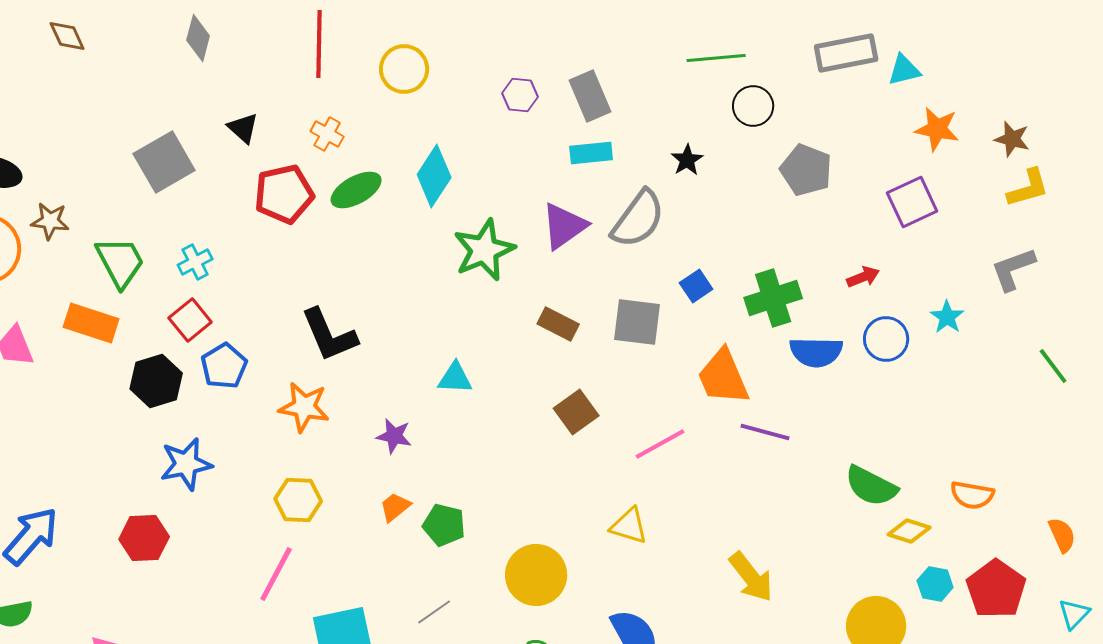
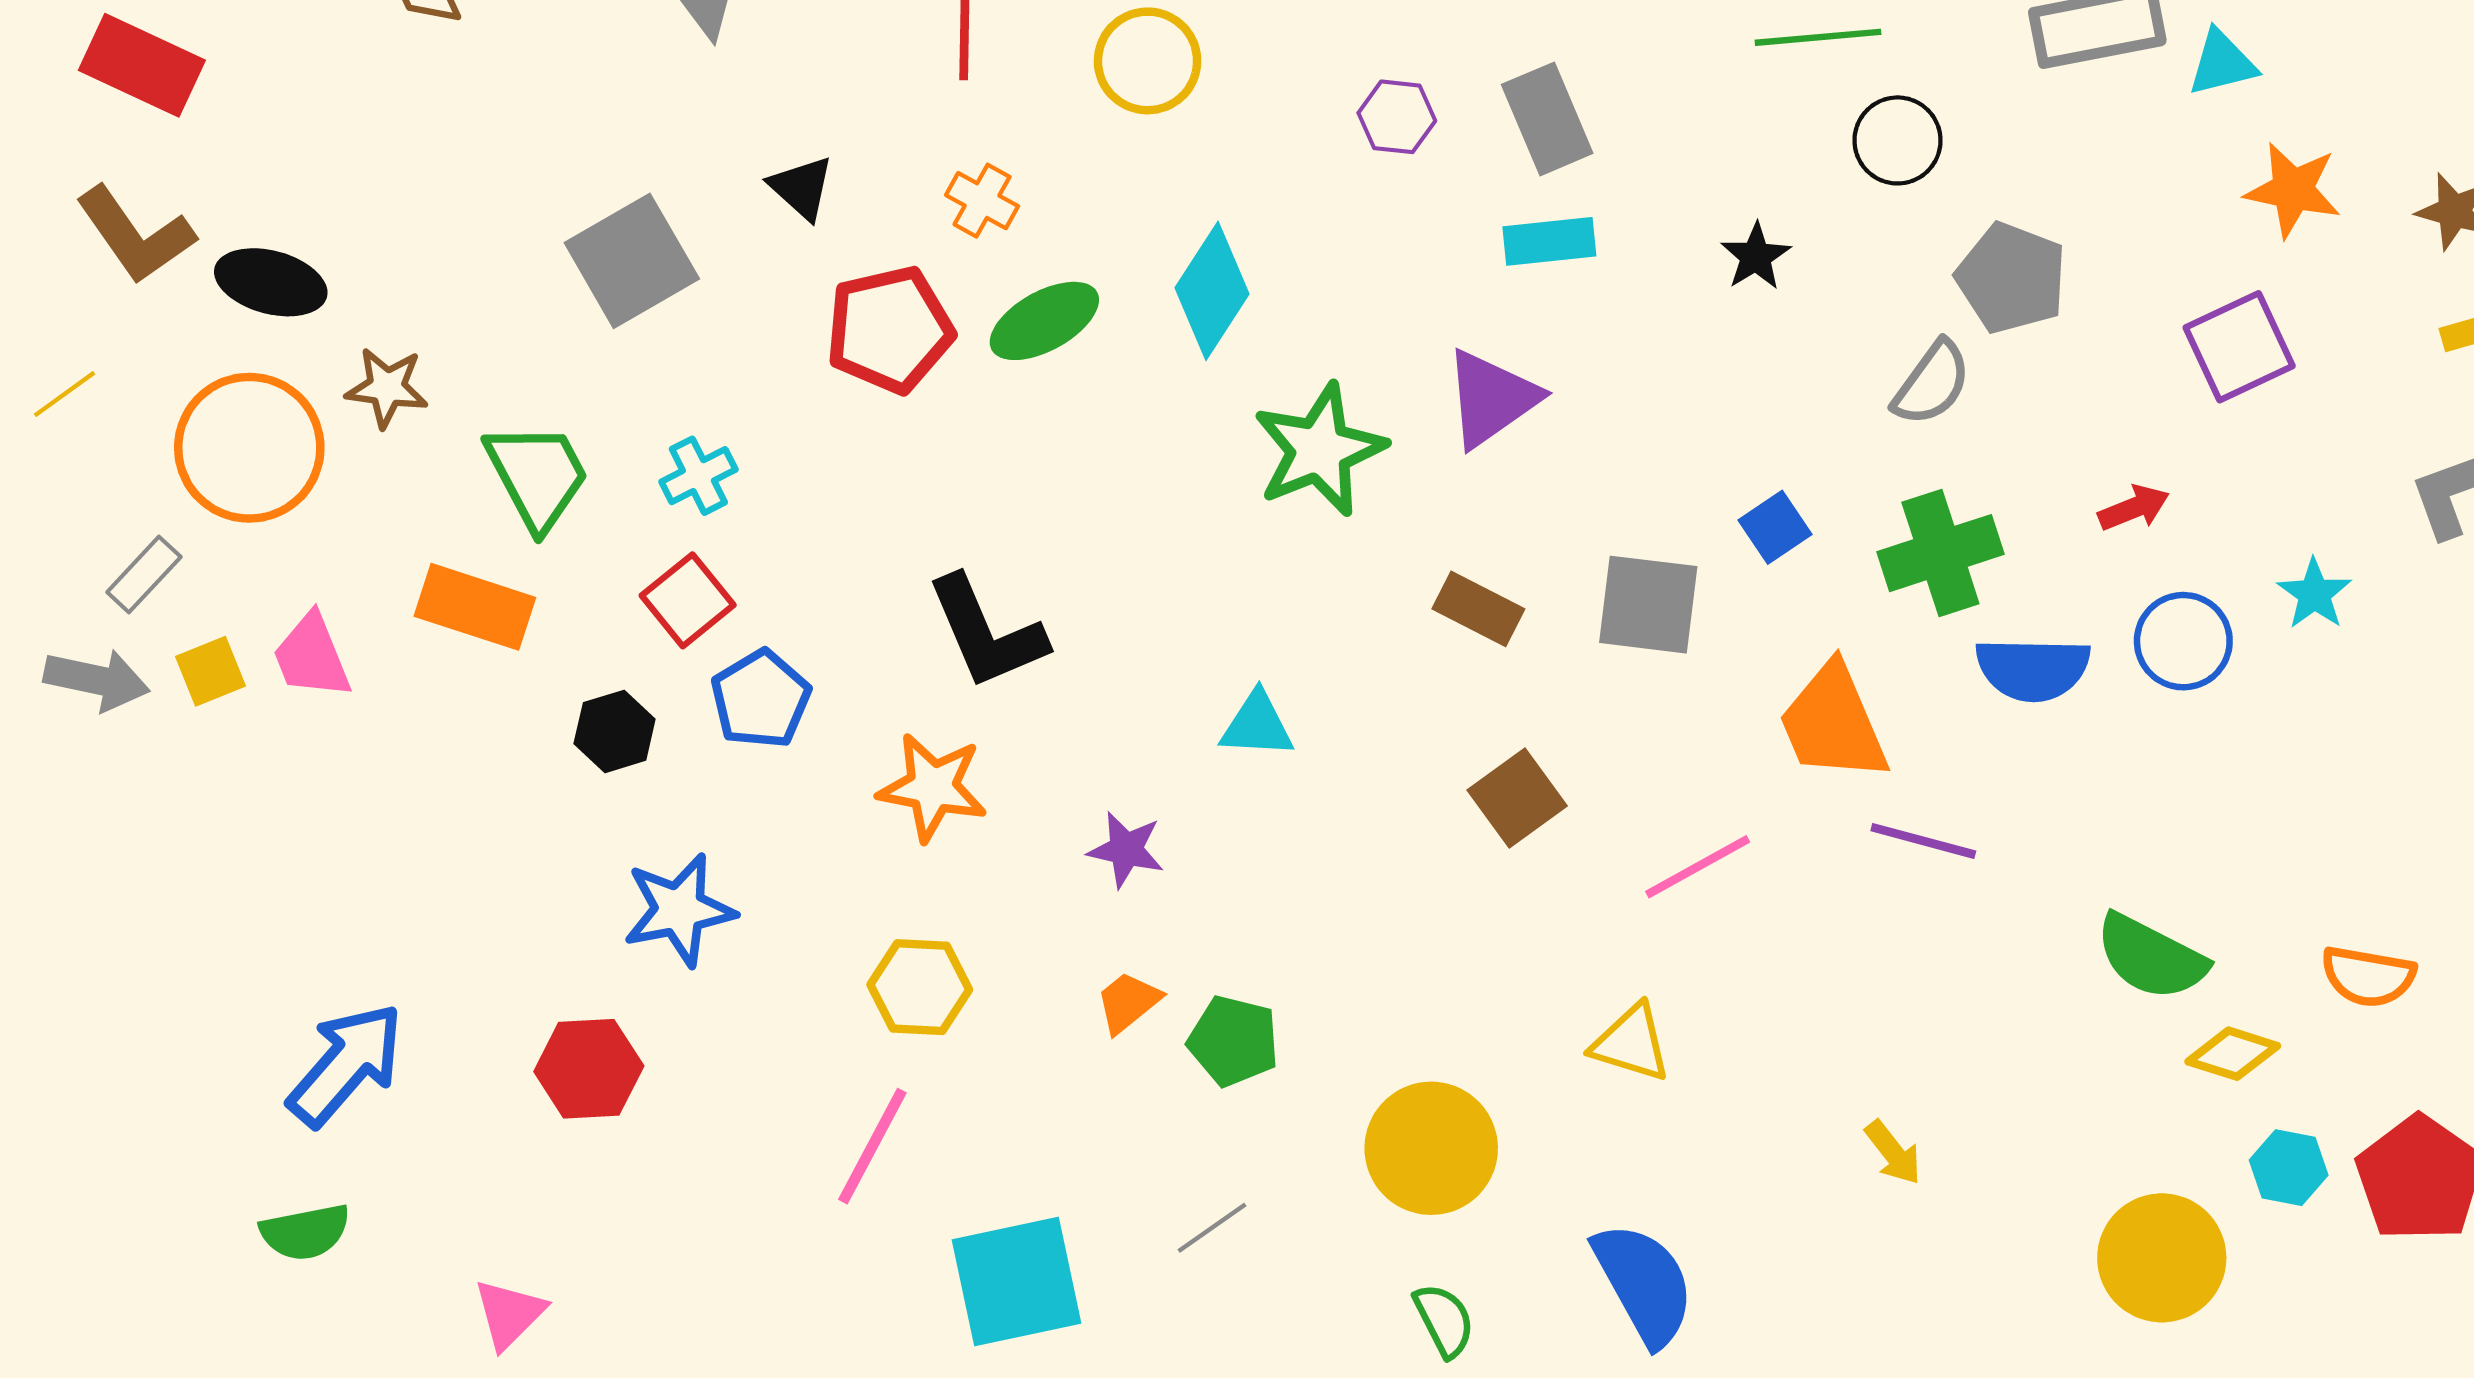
gray semicircle: (638, 219) -> (1932, 383), moved, size x0.7
black hexagon: (156, 381) -> (615, 731), size x0.7
yellow arrow: (751, 577) -> (1893, 1153), size x0.6

